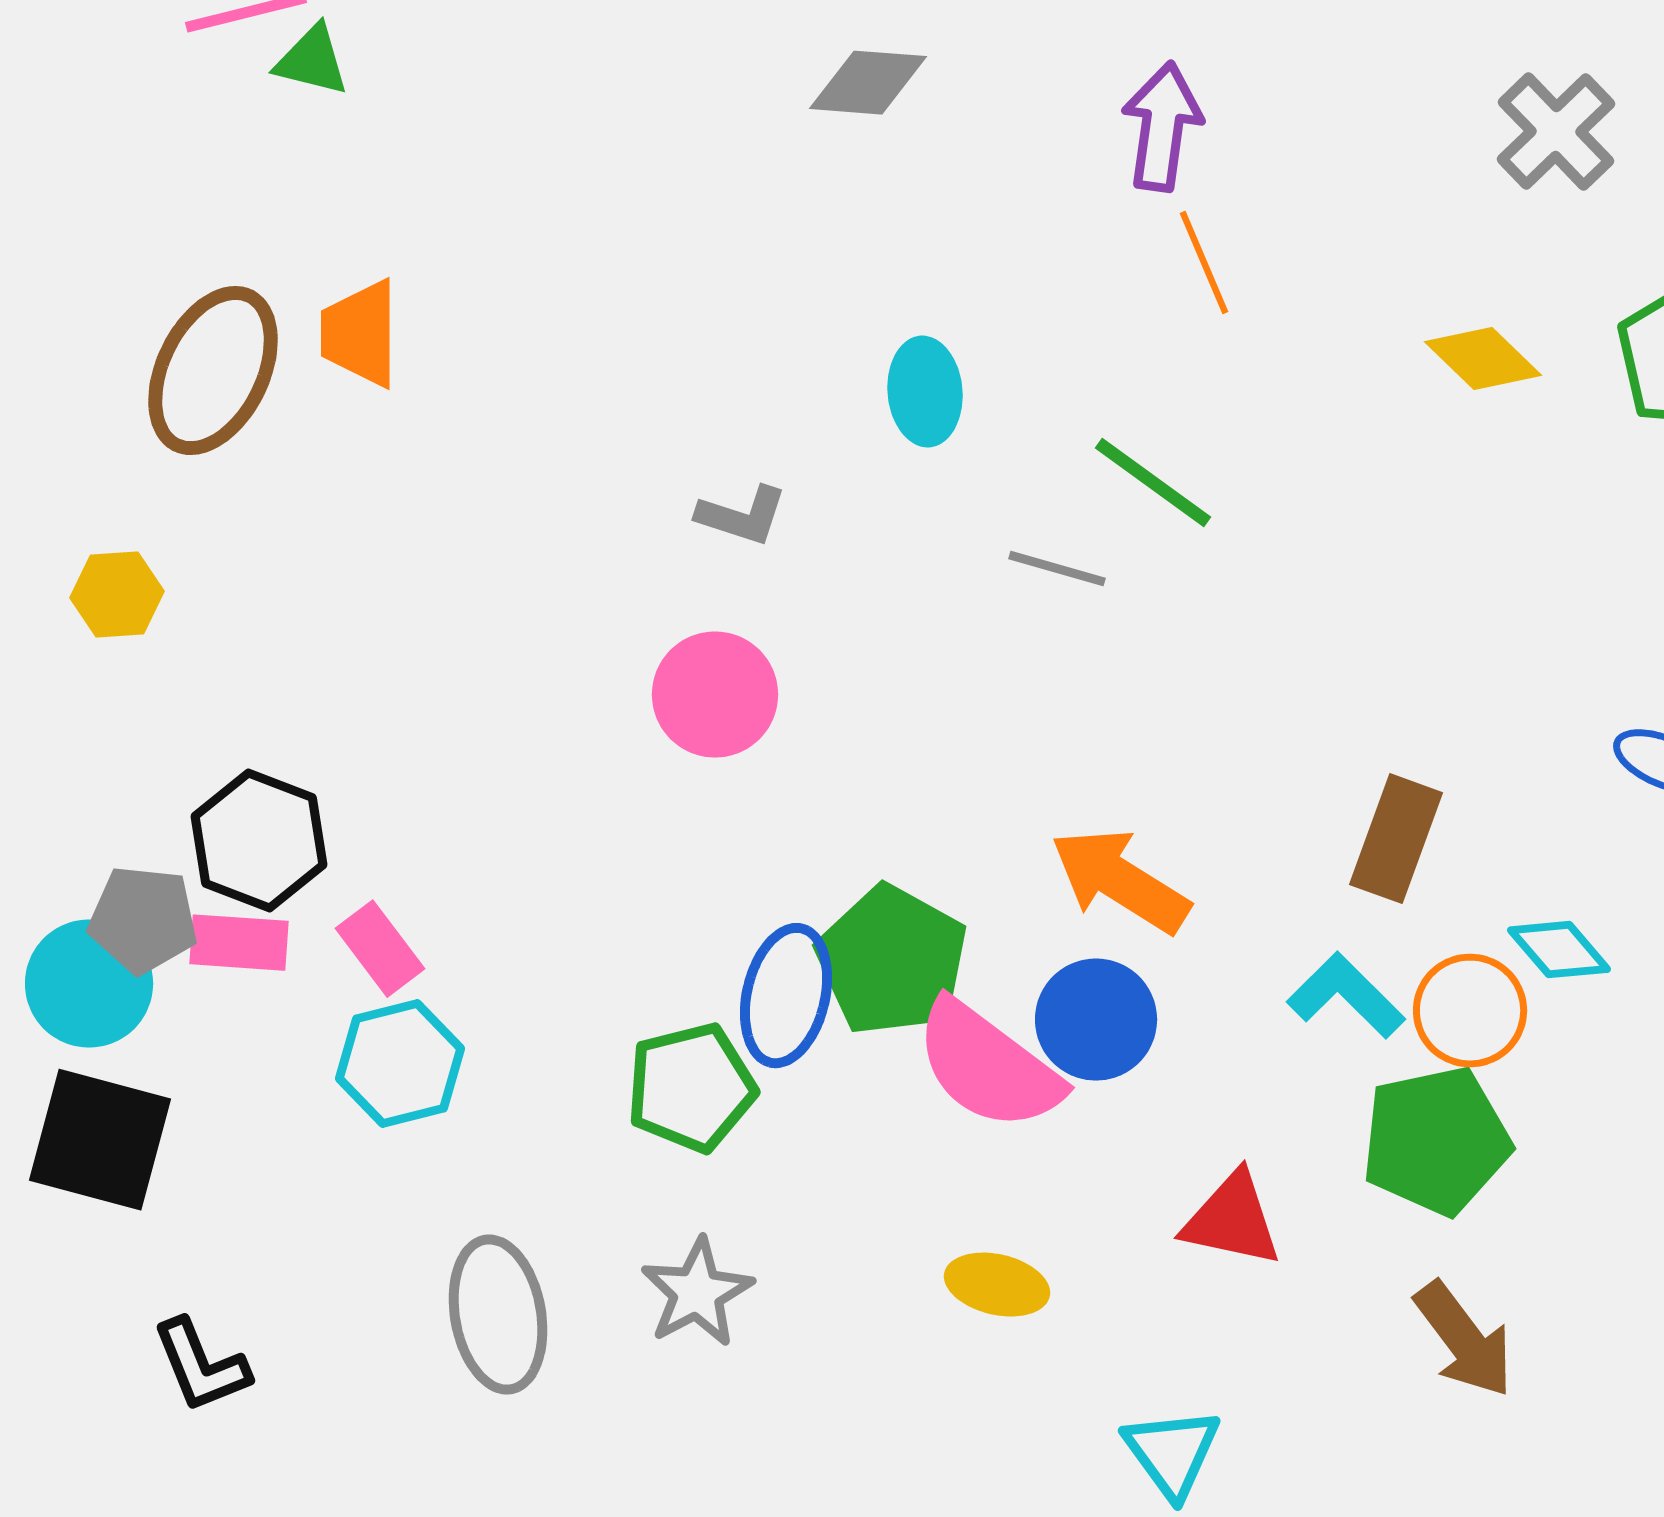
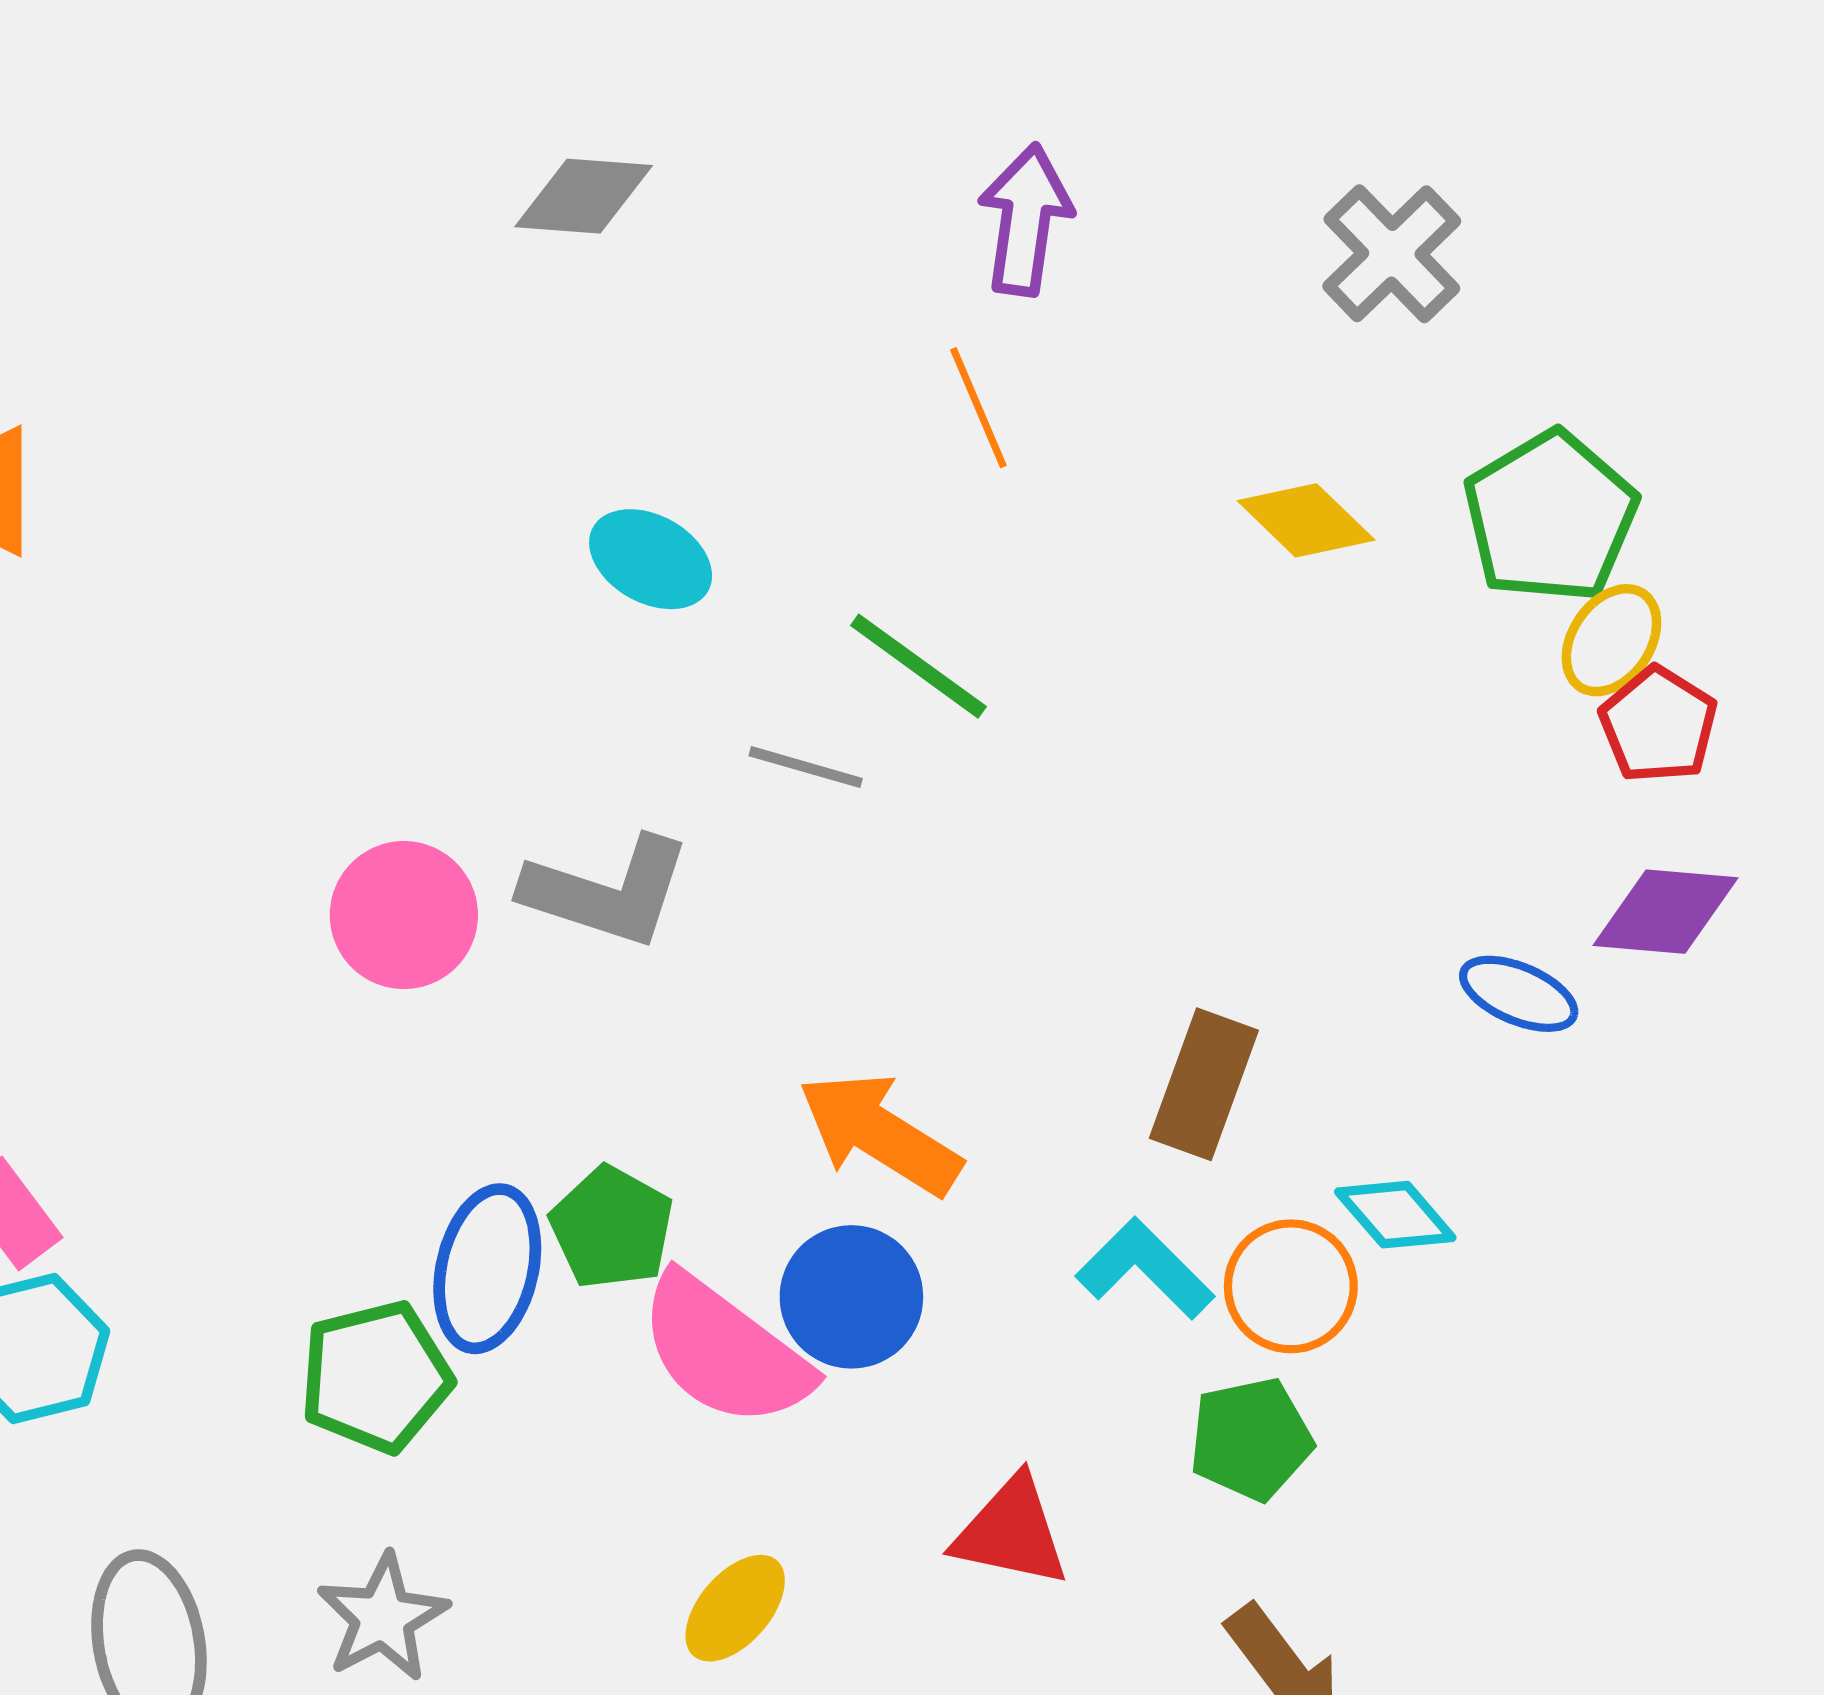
purple arrow: (1162, 127) -> (1025, 220), moved
cyan ellipse: (925, 392) -> (651, 559), turned -56
gray L-shape: (742, 516) -> (607, 892), moved, size x1.6
green pentagon: (892, 961) -> (612, 1228), size x0.7
green pentagon: (1436, 1141) -> (1251, 1439), size x0.7
yellow ellipse: (997, 1285) -> (735, 1608), turned -62

